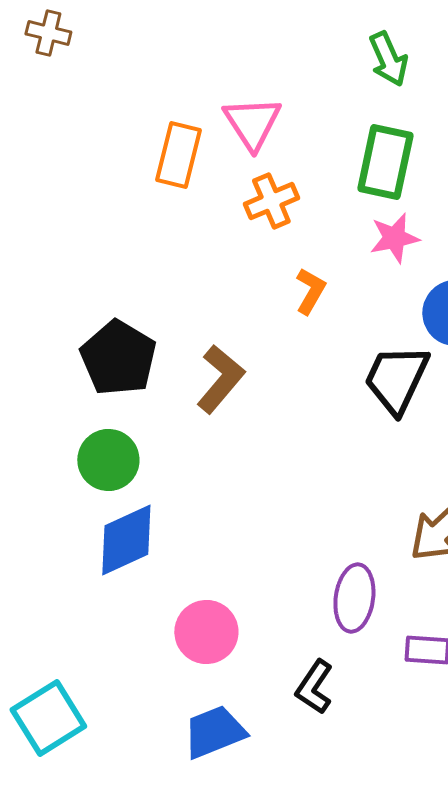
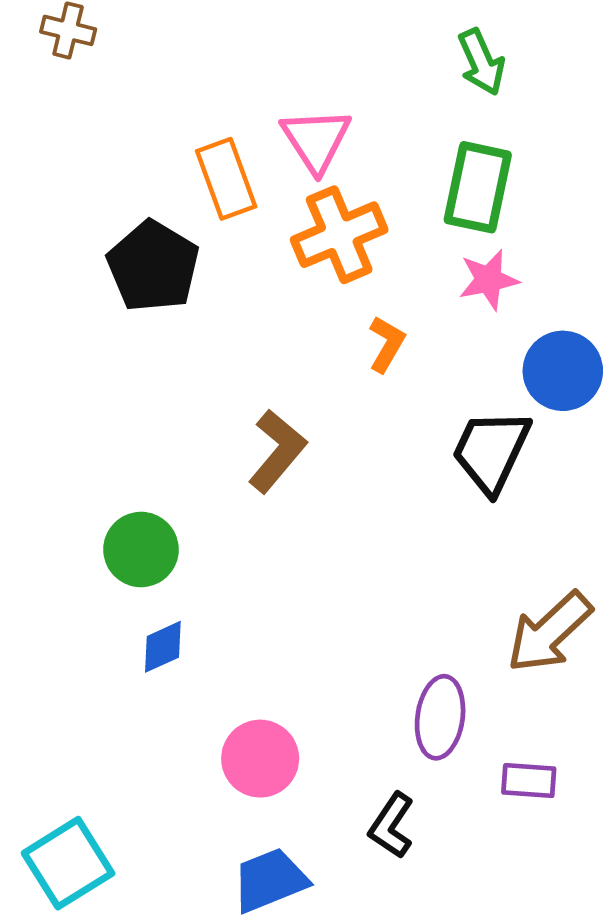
orange rectangle: (178, 155) -> (226, 179), turned -34
orange cross: (271, 201) -> (339, 235), size x1.4
black pentagon: (118, 358) -> (153, 266), moved
blue diamond: (126, 540) -> (163, 647), size x0.6

